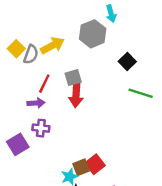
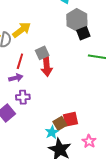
gray hexagon: (93, 34) -> (77, 20), moved
black square: (127, 62) -> (83, 33), turned 32
red square: (95, 164) -> (71, 119), turned 35

